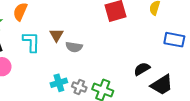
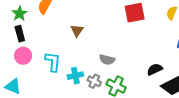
cyan L-shape: (31, 42) -> (53, 62), moved
gray semicircle: (74, 47) -> (107, 60), moved

